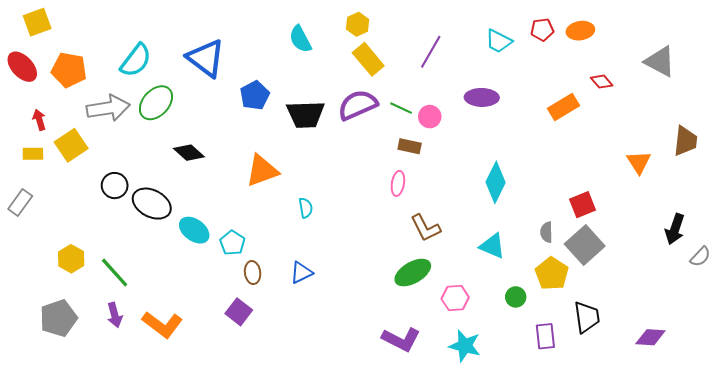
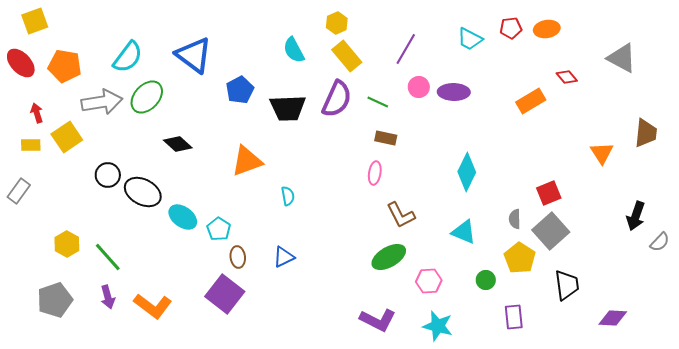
cyan semicircle: (300, 39) -> (294, 50), moved
purple semicircle: (358, 105) -> (337, 99), turned 138
pink circle: (430, 117) -> (419, 87), moved
purple square: (239, 312) -> (225, 294), size x1.5
black trapezoid: (587, 317) -> (567, 285), moved

